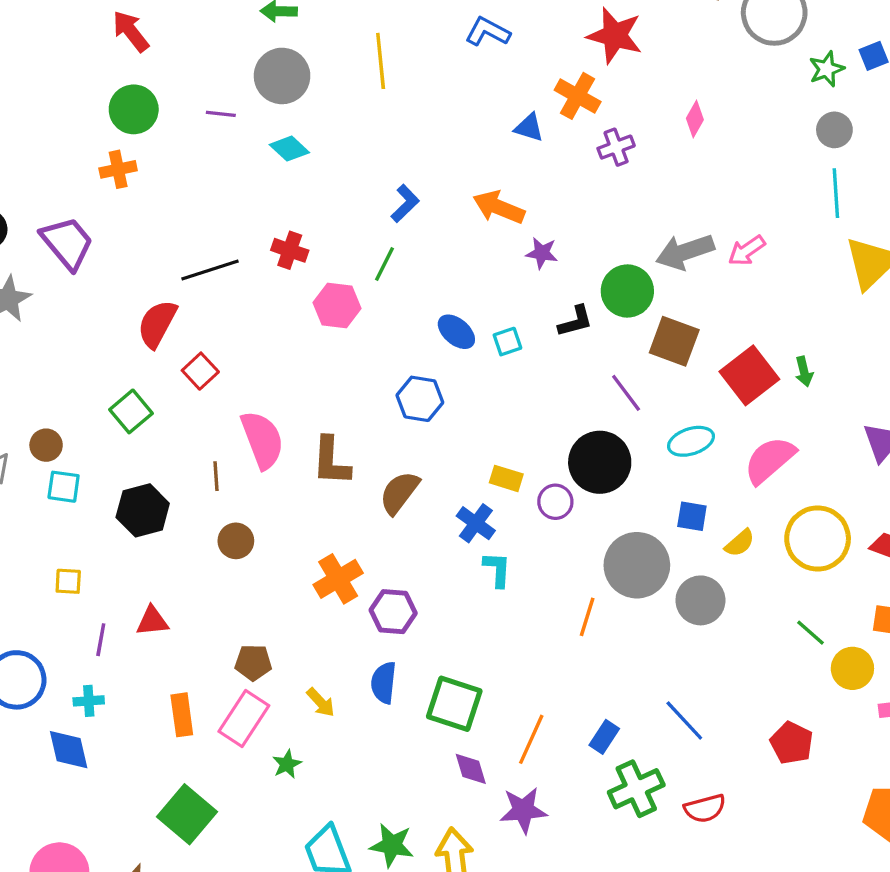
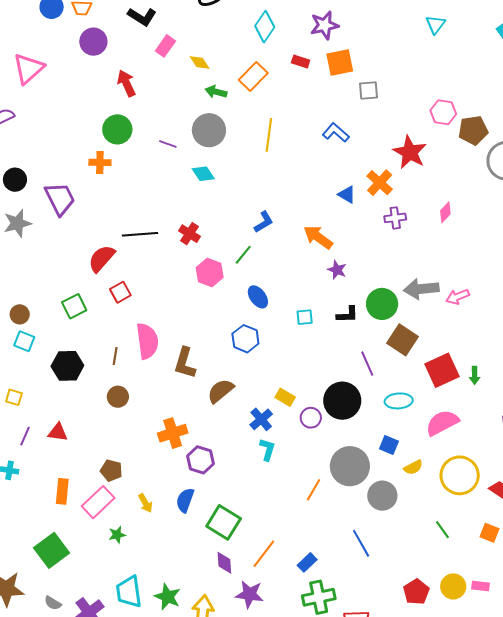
blue ellipse: (456, 332) -> (258, 297), moved
yellow circle: (852, 668) -> (453, 586), moved
blue line: (684, 720) -> (361, 543), moved

